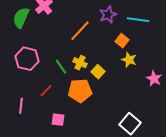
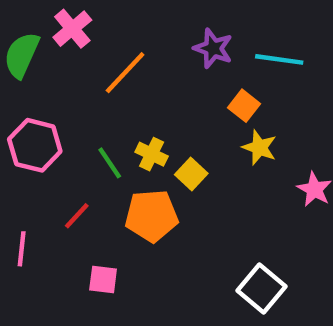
purple star: (108, 15) -> (213, 48), turned -30
orange line: (80, 31) -> (125, 73), moved

